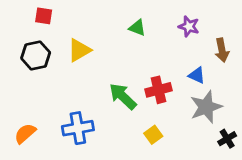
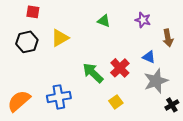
red cross: (158, 90) -> (120, 68), turned -30
orange semicircle: (25, 133) -> (19, 101), size x1.4

